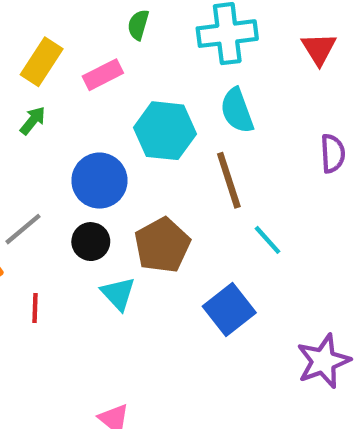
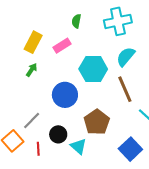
cyan semicircle: (237, 111) -> (126, 57), turned 65
black circle: (91, 242) -> (58, 134), moved
red line: (35, 308) -> (38, 149), moved

